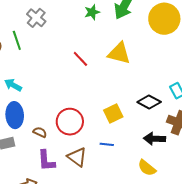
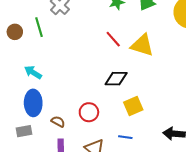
red line: (80, 59) -> (113, 39), moved
black diamond: (149, 102) -> (116, 79), moved, turned -30
red circle: (70, 122) -> (89, 112), size x0.7

